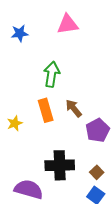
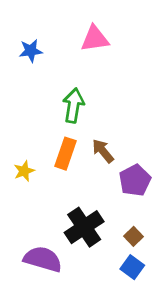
orange rectangle: (46, 110) -> (65, 154), turned 35
black cross: (60, 165) -> (84, 227), turned -32

